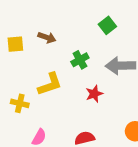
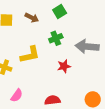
green square: (107, 25) -> (60, 11), moved

